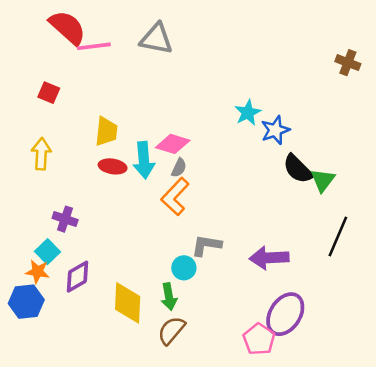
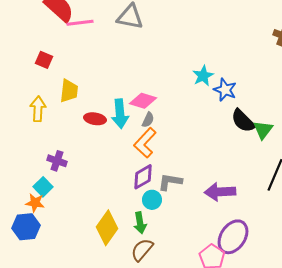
blue star: (275, 130) -> (225, 90), turned -30
yellow trapezoid: (106, 131) -> (69, 91), moved
purple diamond: (78, 277) -> (143, 177), moved
yellow diamond: (128, 303) -> (107, 228), turned 32

